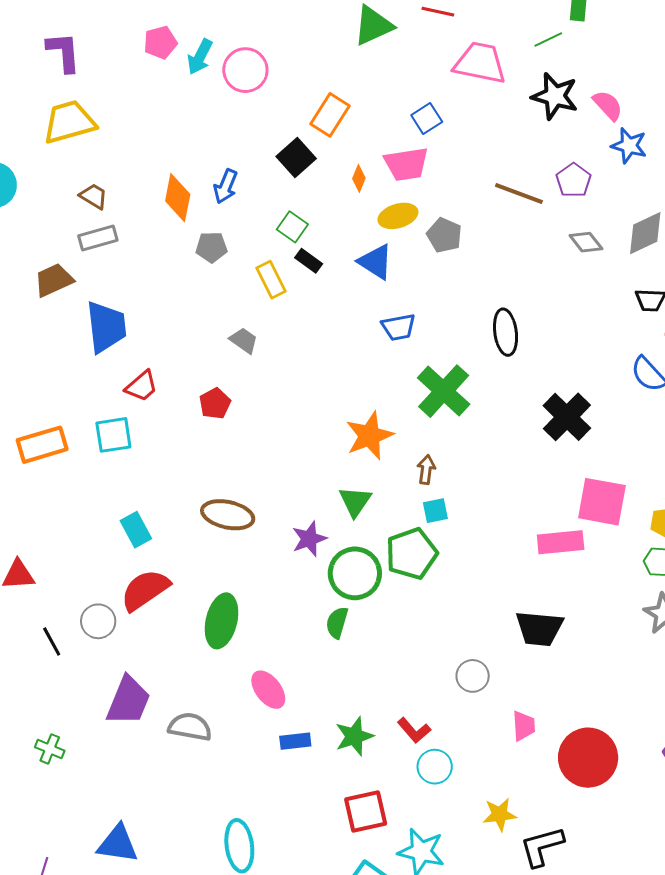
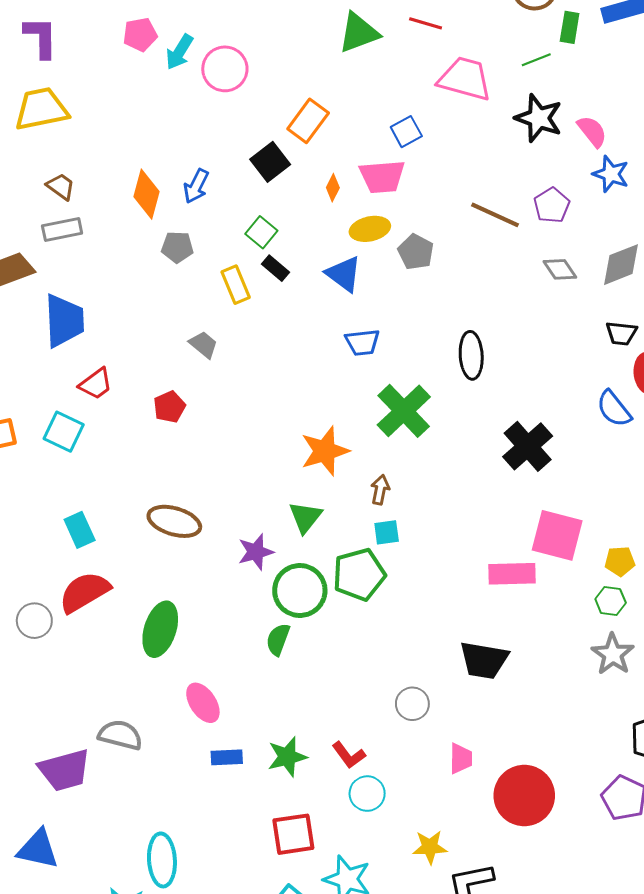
cyan square: (113, 435) -> (64, 432), turned 30
purple trapezoid: (128, 701) -> (65, 770), moved, turned 48

